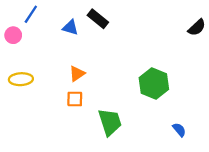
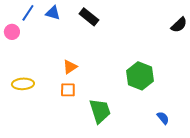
blue triangle: (70, 27) -> (53, 13), moved
yellow ellipse: (21, 79) -> (23, 84), moved

